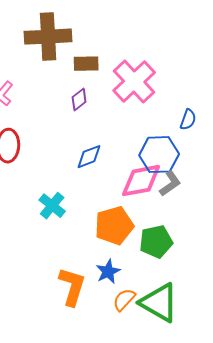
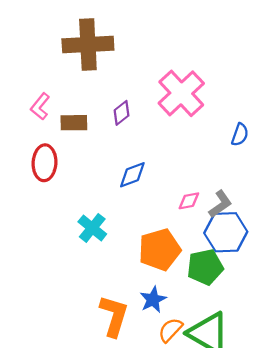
brown rectangle: (86, 64) -> (74, 123), moved
blue hexagon: (159, 155) -> (226, 232), moved
pink diamond: (141, 181) -> (189, 201), size x0.5

